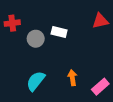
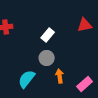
white rectangle: (59, 32) -> (48, 35), turned -64
gray circle: (36, 39) -> (47, 58), moved

